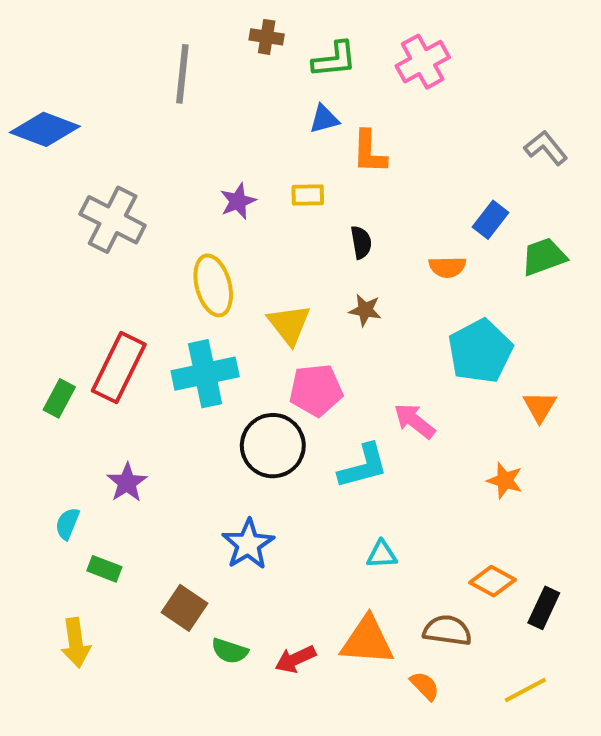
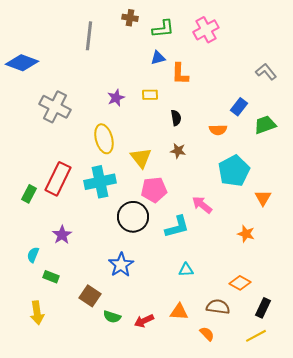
black rectangle: (544, 608) -> (263, 308), moved
orange triangle: (367, 641) -> (179, 312), size x0.7

